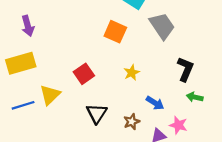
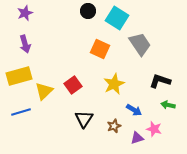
black L-shape: (185, 69) -> (160, 81), turned -95
yellow star: (132, 73) -> (114, 84), size x1.5
yellow triangle: (50, 95) -> (44, 91), moved

